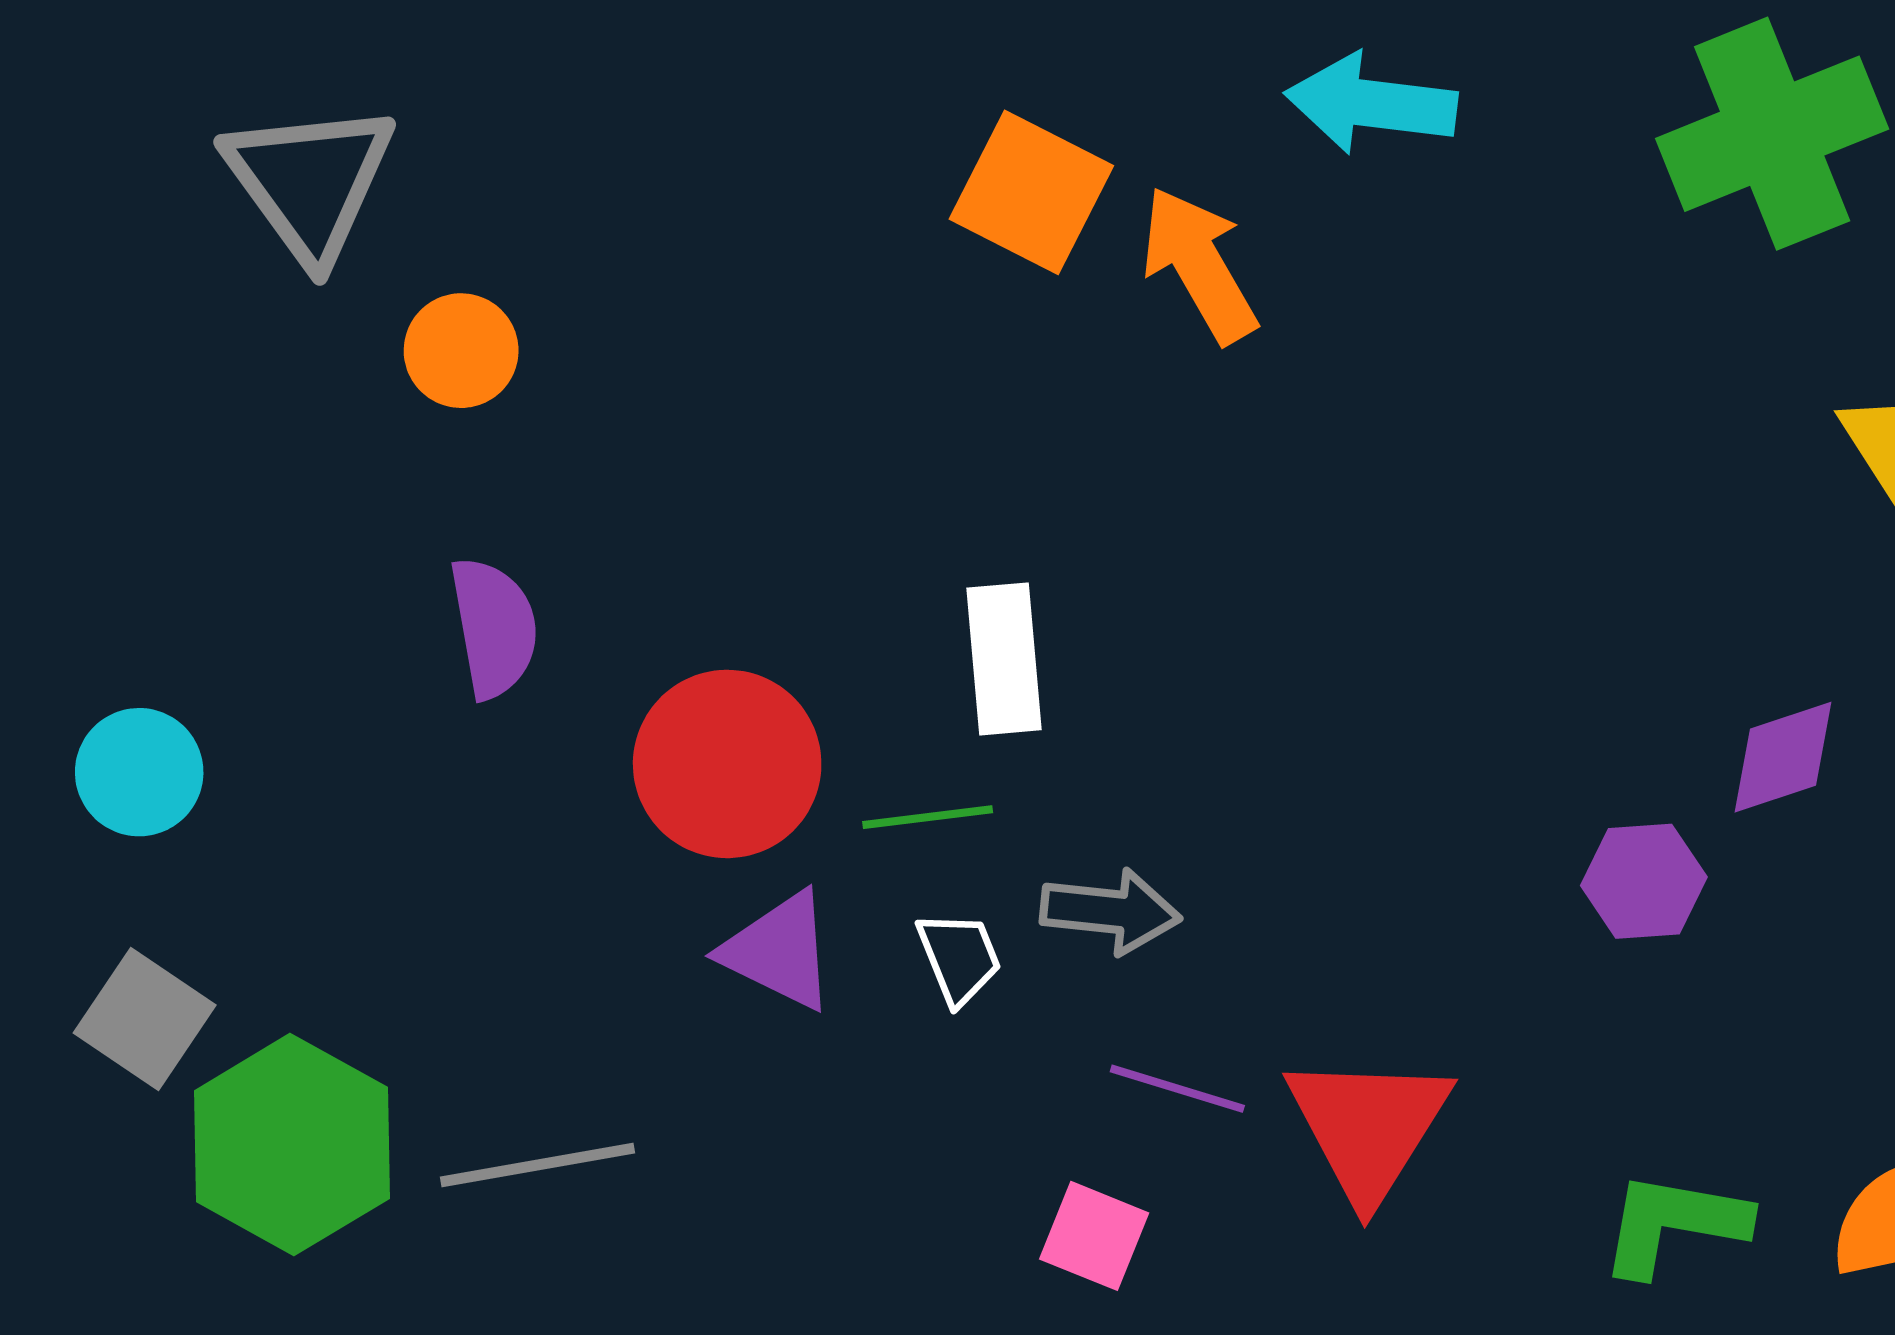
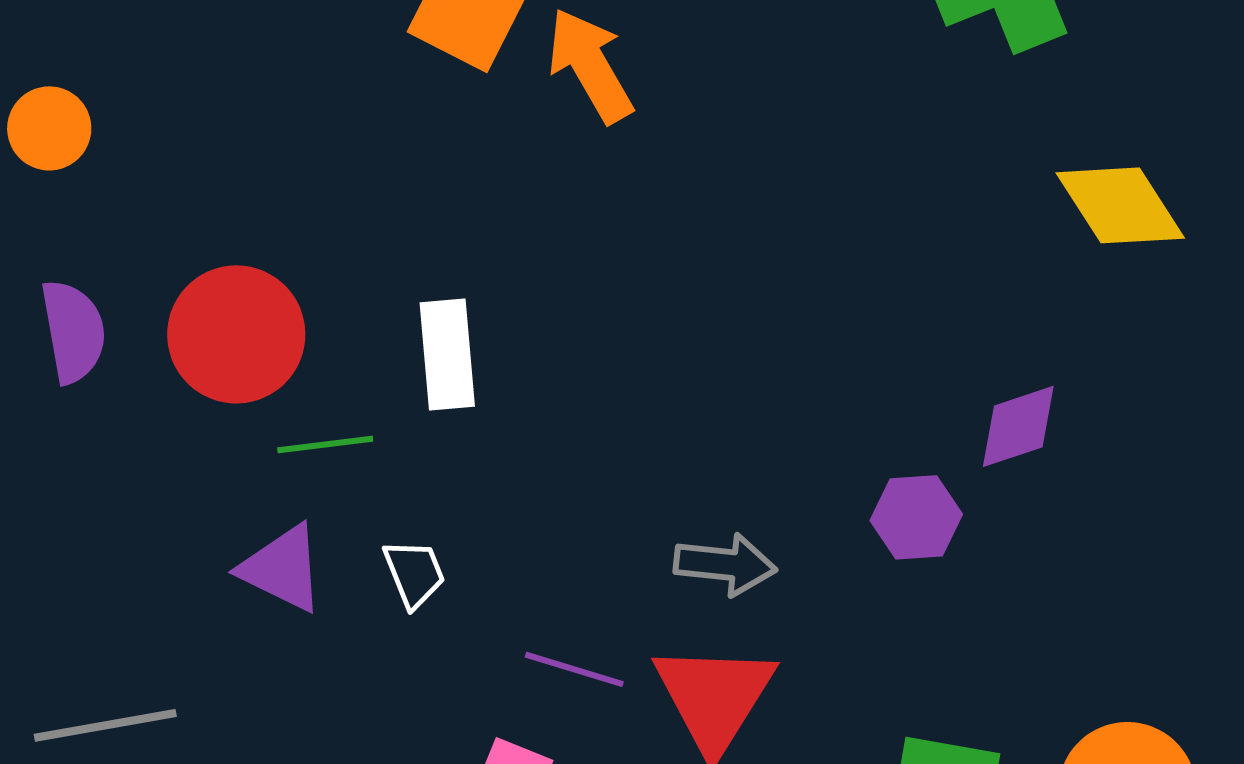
red circle: (727, 764) -> (236, 334), moved
green line: (928, 817) -> (325, 444), moved
gray arrow: (1110, 911) -> (725, 564), moved

